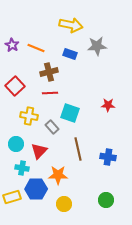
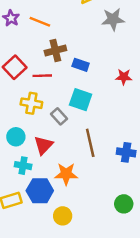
blue rectangle: (70, 54) -> (81, 65), moved
red line: (50, 93) -> (42, 76), moved
red star: (108, 105) -> (124, 77), moved
yellow circle: (64, 204) -> (63, 216), moved

